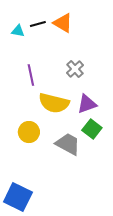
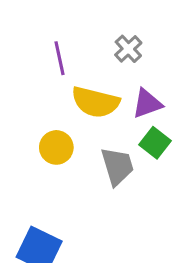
gray trapezoid: (68, 144) -> (117, 166), turned 44

